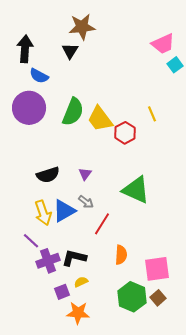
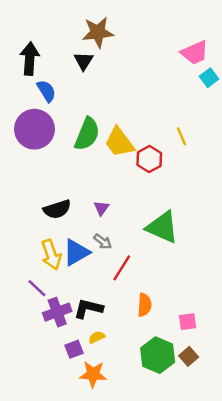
blue semicircle: (39, 76) -> (46, 91), turned -150
pink square: (157, 269) -> (188, 322), size x0.6

